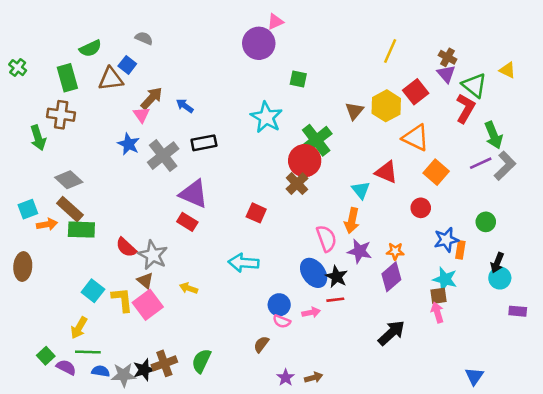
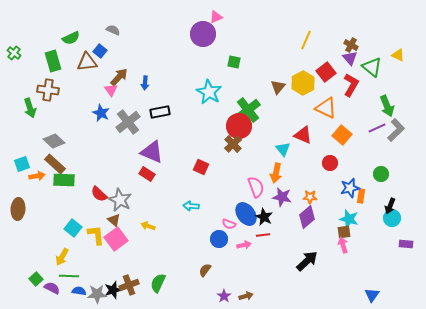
blue arrow: (185, 106) -> (145, 83), turned -120
red L-shape: (465, 108) -> (351, 85), moved
cyan arrow: (243, 263) -> (191, 206), size x0.7
pink semicircle: (282, 321) -> (229, 224), moved

